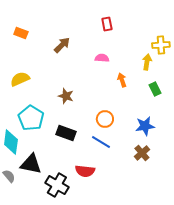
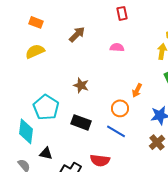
yellow semicircle: (20, 79) -> (35, 51), moved
orange arrow: (122, 80) -> (137, 90), moved, turned -136
black triangle: (31, 164) -> (46, 153), size x0.6

